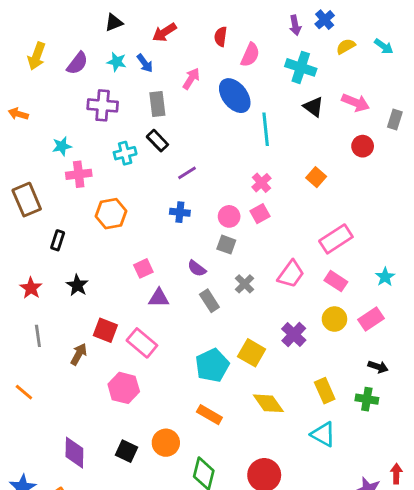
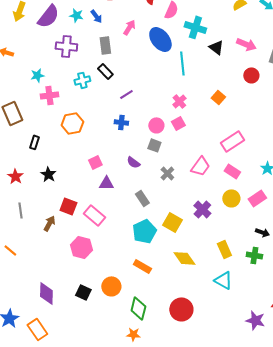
purple semicircle: (77, 63) -> (48, 16), size x1.4
cyan cross: (301, 67) -> (195, 27), moved
gray rectangle: (209, 301) -> (142, 198), moved

